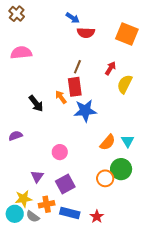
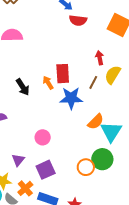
brown line: (77, 67) -> (93, 82), moved
red arrow: (110, 68) -> (100, 58), turned -48
cyan triangle: (128, 141) -> (111, 132), size x1.6
orange semicircle: (108, 142) -> (96, 122), moved
orange cross: (47, 204) -> (25, 188), turned -35

